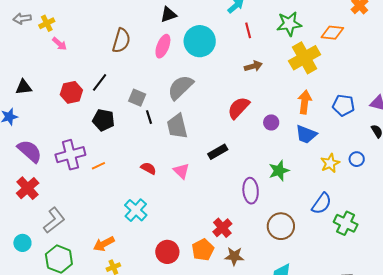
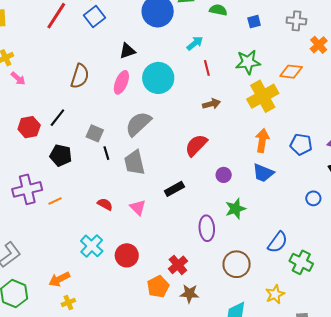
purple circle: (271, 122) -> (224, 175), moved
yellow star: (330, 163) -> (275, 294), moved
red circle: (167, 252) -> (127, 255), moved

